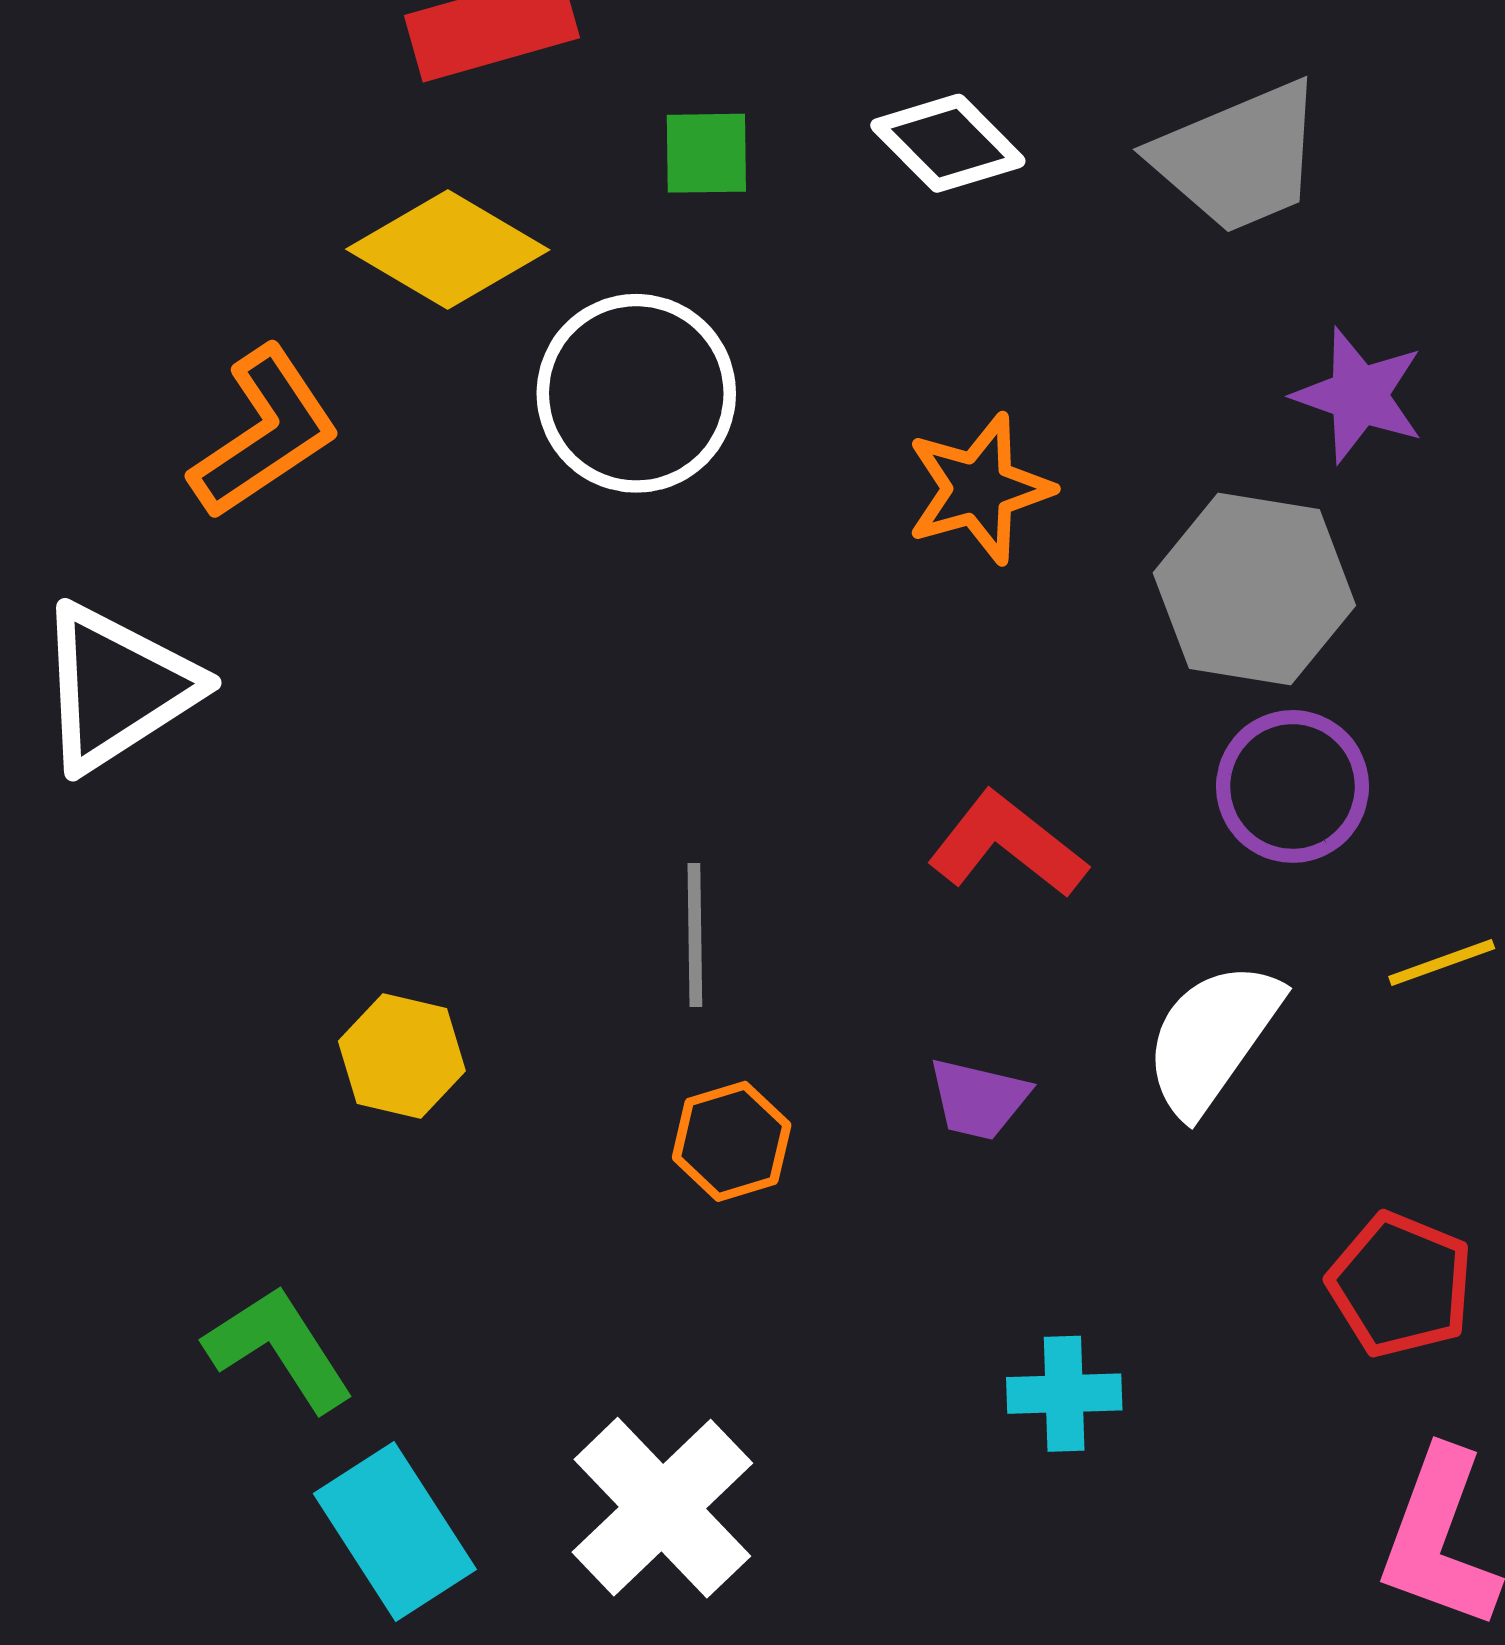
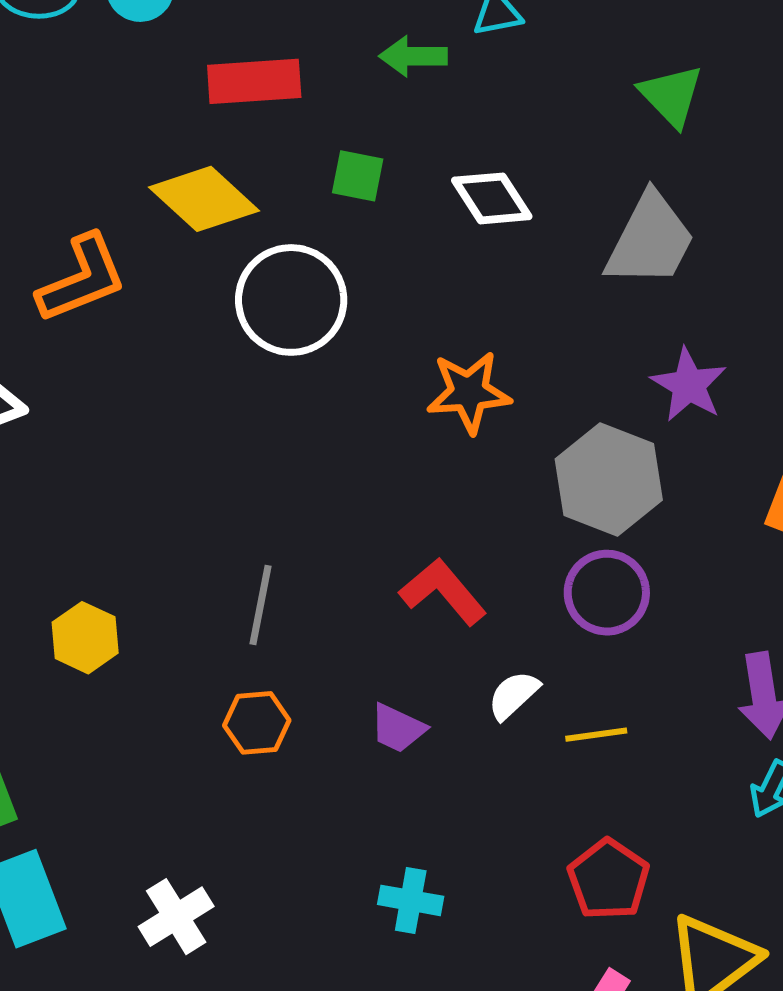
gray trapezoid: (1239, 157) -> (650, 240), turned -52
yellow line: (1442, 962) -> (596, 735), moved
white semicircle: (1212, 1038) -> (513, 695), moved, size x0.6
white cross: (662, 1508) -> (176, 917), size x0.7

